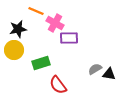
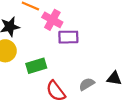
gray semicircle: (95, 69) -> (87, 84), moved

